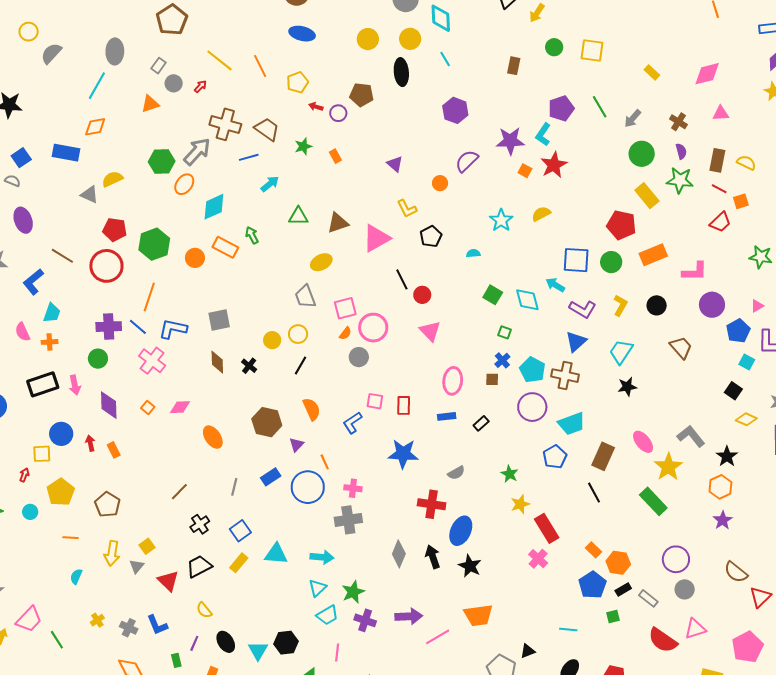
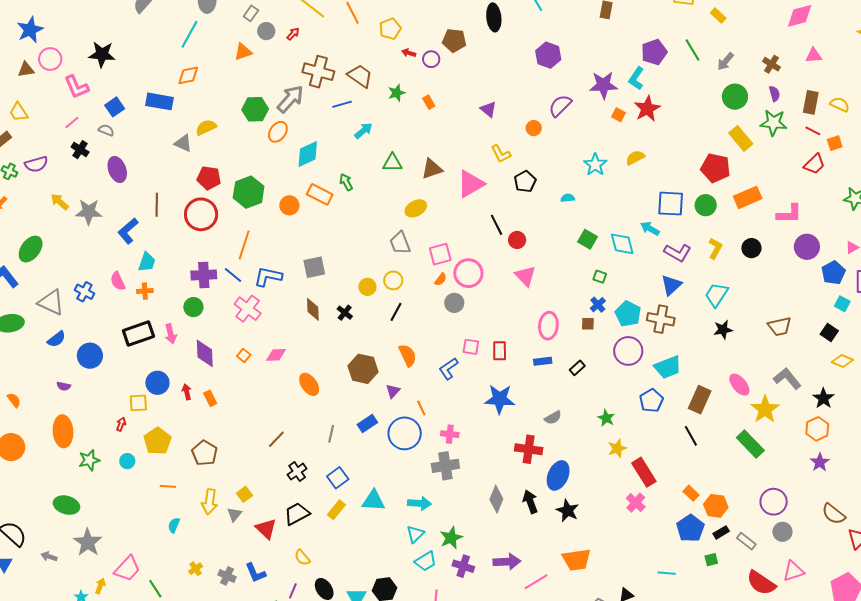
yellow rectangle: (652, 72) -> (718, 15), moved
brown line: (62, 256) -> (157, 205), turned 60
brown trapezoid: (681, 347) -> (780, 326), moved, turned 120

